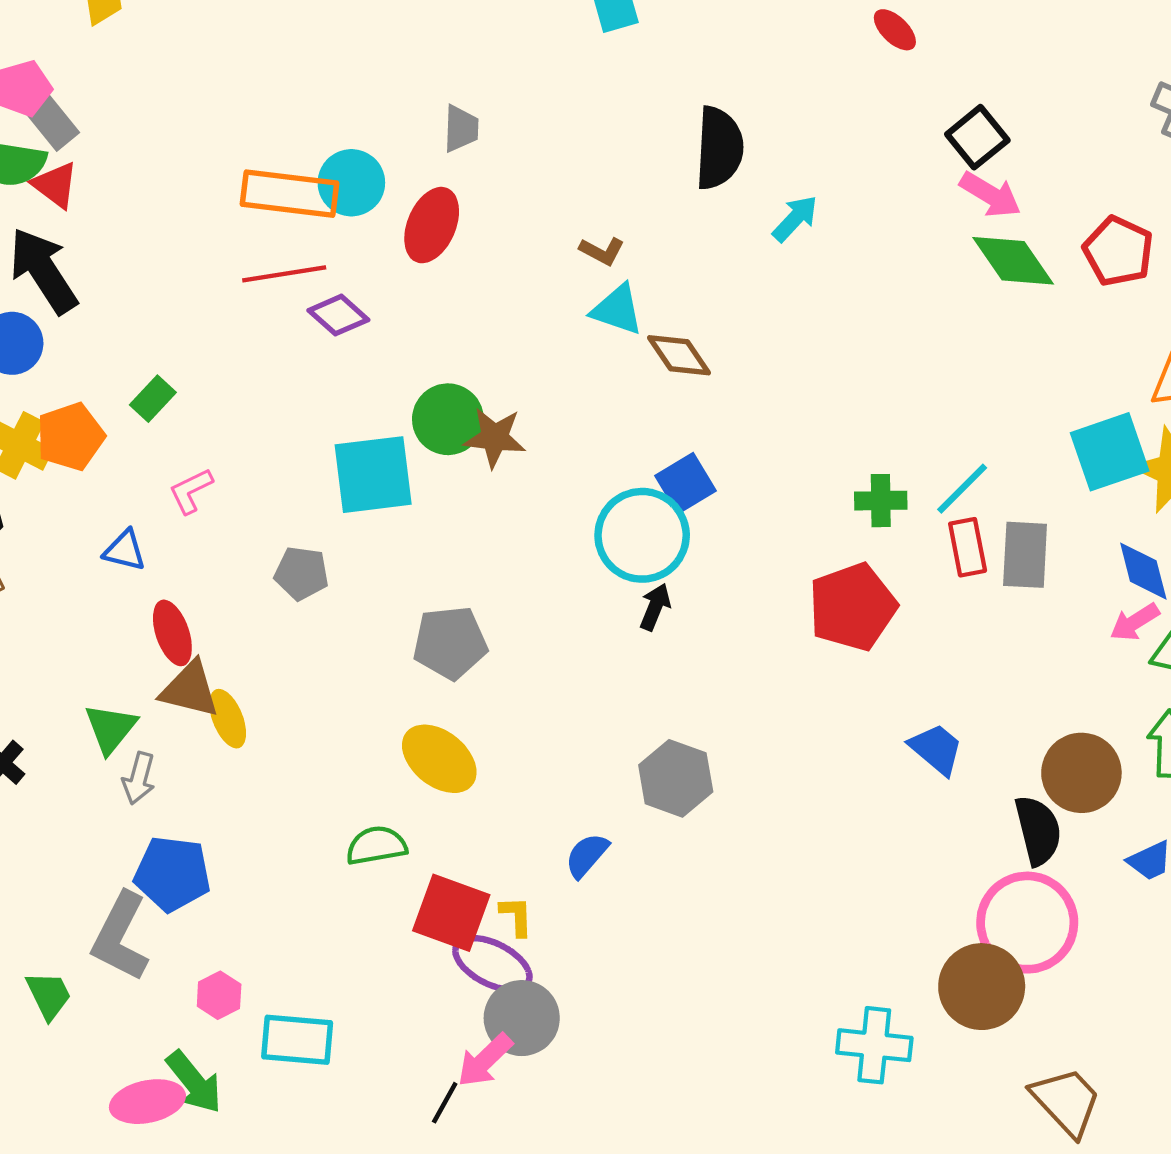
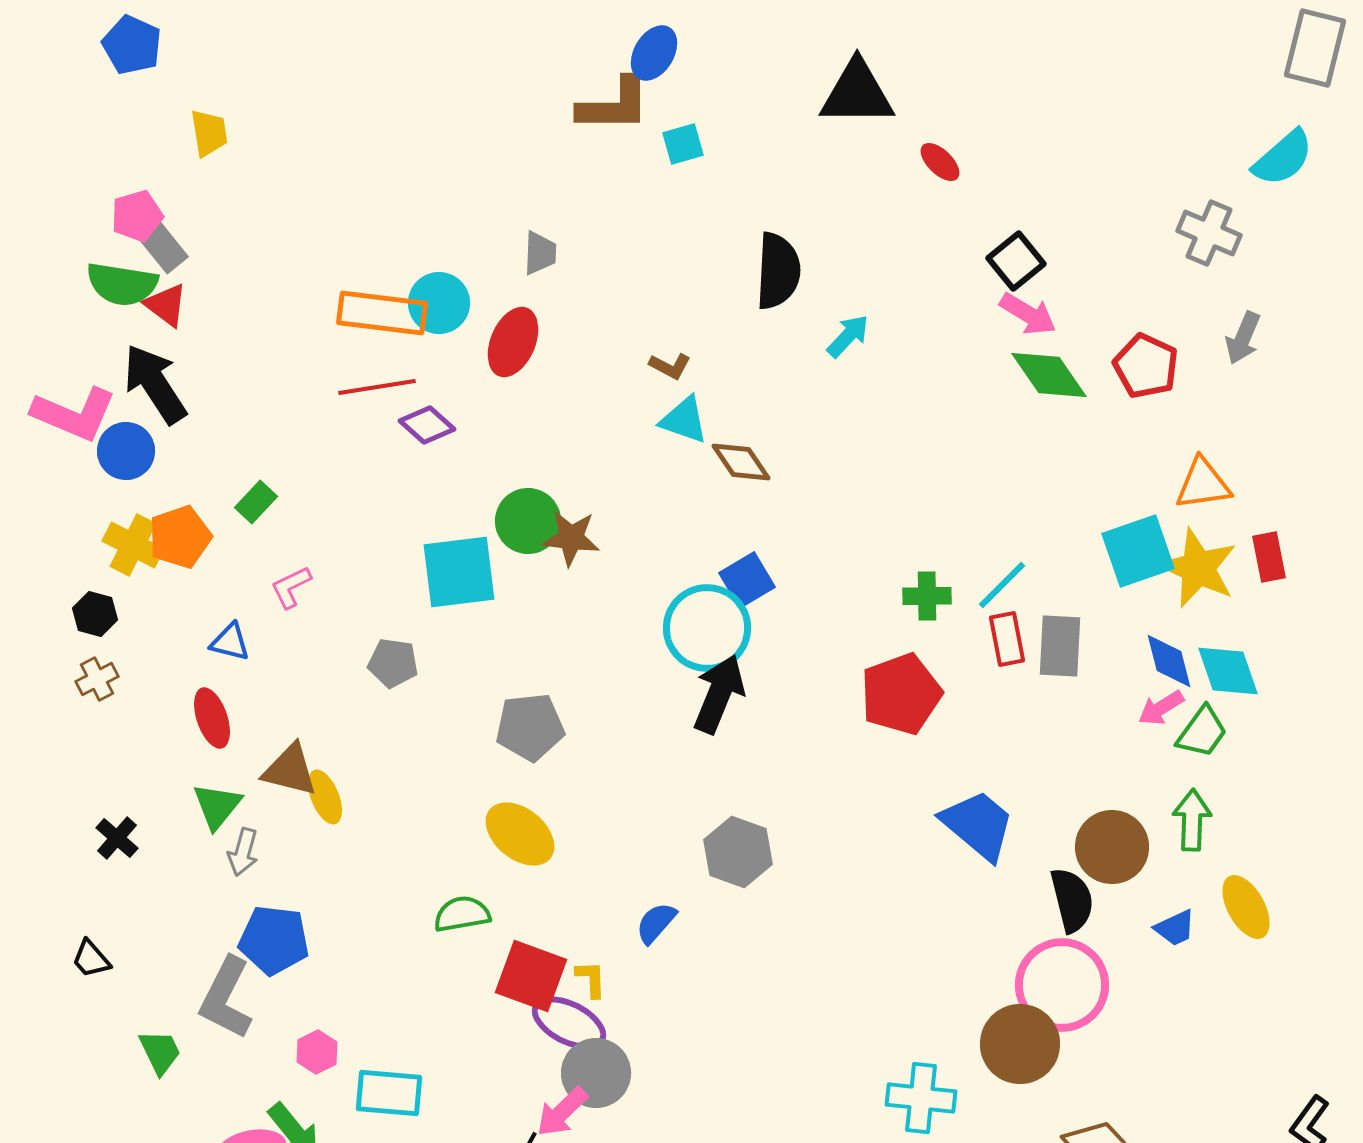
black arrow: (655, 607) -> (719, 694), size x1.8
red ellipse: (172, 633) -> (212, 718), moved
blue trapezoid: (936, 749) -> (978, 825), size x1.5

